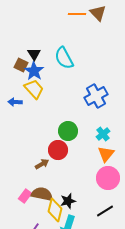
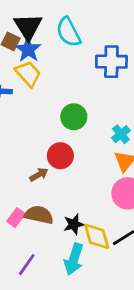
black triangle: (34, 54) -> (28, 27), size x1.6
blue cross: (96, 96) -> (111, 62), moved, turned 30
green circle: (68, 131) -> (74, 117), moved
yellow diamond: (55, 210) -> (97, 236), moved, turned -30

